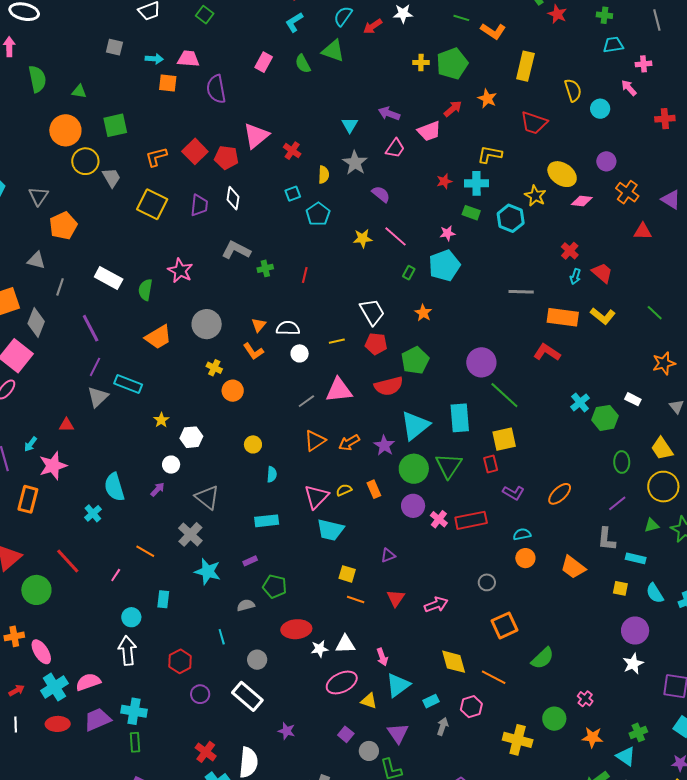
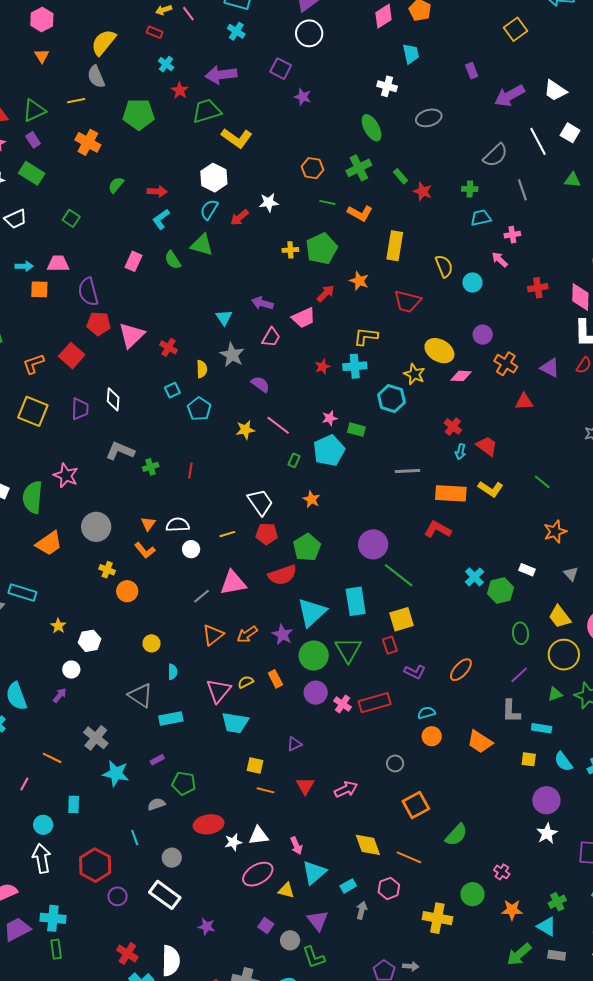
red pentagon: (226, 158) -> (99, 324), moved
green rectangle: (471, 213) -> (356, 430), moved
green semicircle: (145, 290) -> (33, 497), size x1.5
gray triangle: (207, 497) -> (140, 695), moved
red hexagon: (180, 661) -> (95, 865), size x1.4

